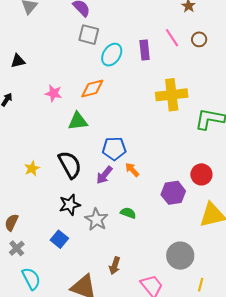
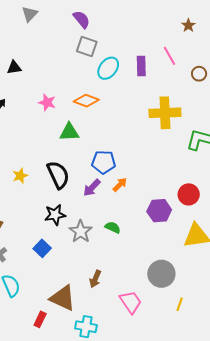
brown circle: (199, 39) -> (199, 74), moved
orange diamond: (92, 88) -> (86, 101), turned 30
orange arrow: (132, 170) -> (120, 185), turned 84

